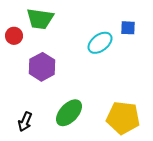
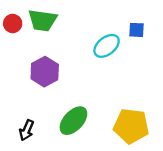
red circle: (14, 36) -> (13, 23), moved

